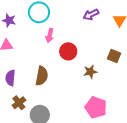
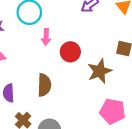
brown star: (90, 72) -> (100, 71), size x1.5

